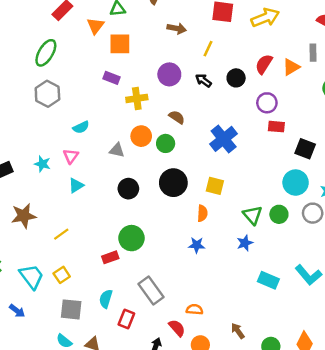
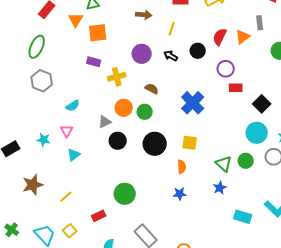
black square: (305, 149) -> (262, 104), turned 30
gray triangle: (117, 150) -> (105, 122), turned -32
black circle: (128, 189) -> (118, 141), moved
red rectangle: (110, 257) -> (99, 216), moved

